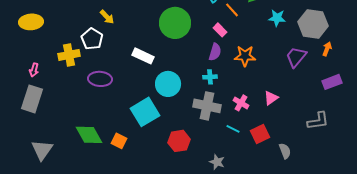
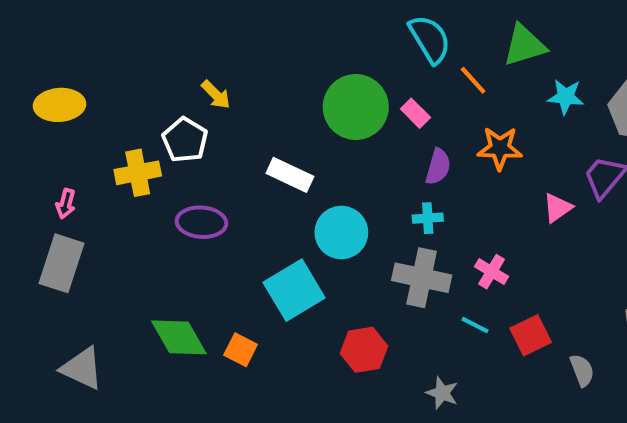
pink rectangle: (220, 30) -> (415, 113), moved
orange star: (245, 56) -> (500, 148), moved
pink triangle: (271, 98) -> (557, 208), moved
gray triangle: (42, 150) -> (82, 368), turned -40

